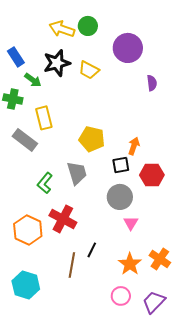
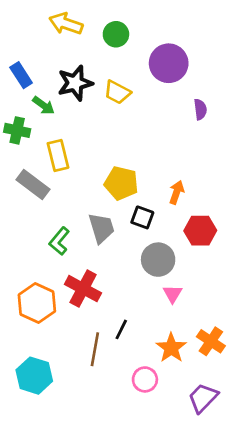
yellow arrow: (62, 29) -> (66, 24), moved
black square: (121, 165) -> (142, 217), moved, turned 30
pink circle: (121, 296) -> (145, 379), moved

